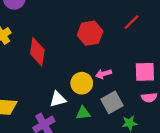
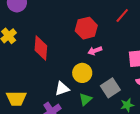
pink arrow: (104, 74) -> (95, 51), moved
green triangle: (83, 113) -> (85, 99), turned -32

